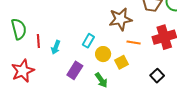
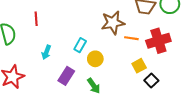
red line: (38, 41) -> (36, 19), moved
orange line: (134, 43) -> (131, 38), moved
yellow square: (121, 62) -> (139, 66), moved

